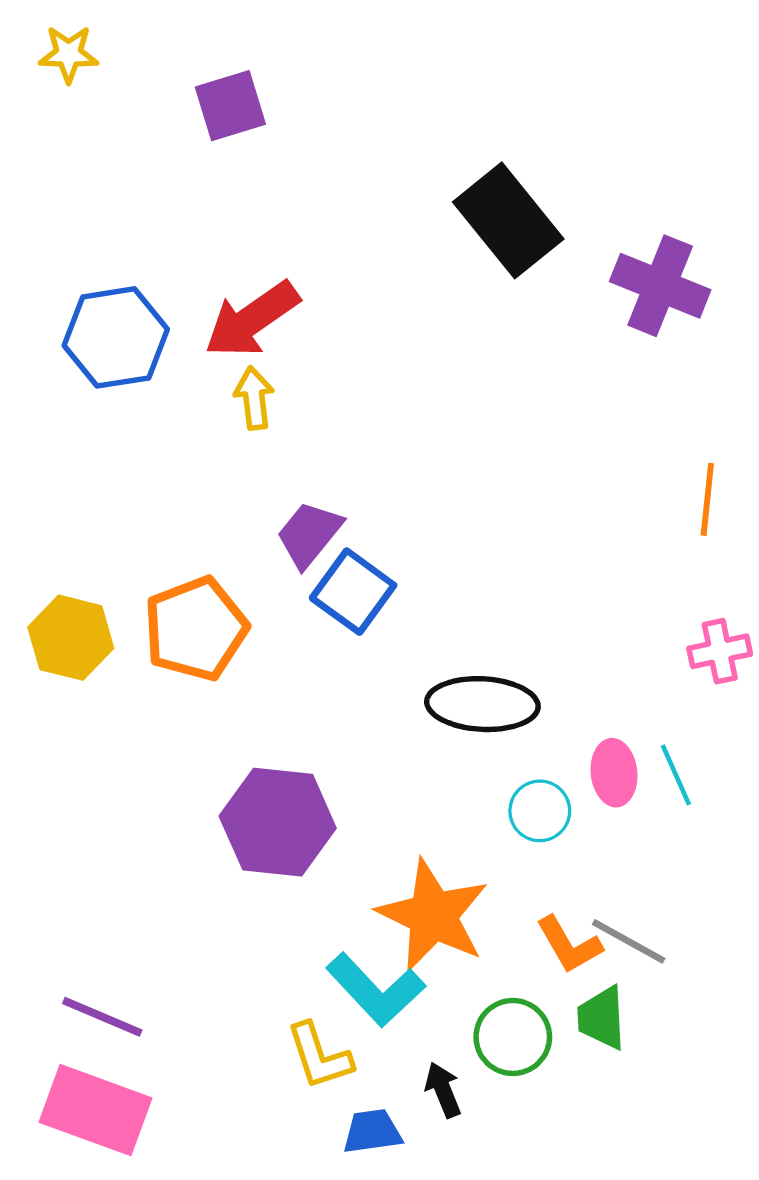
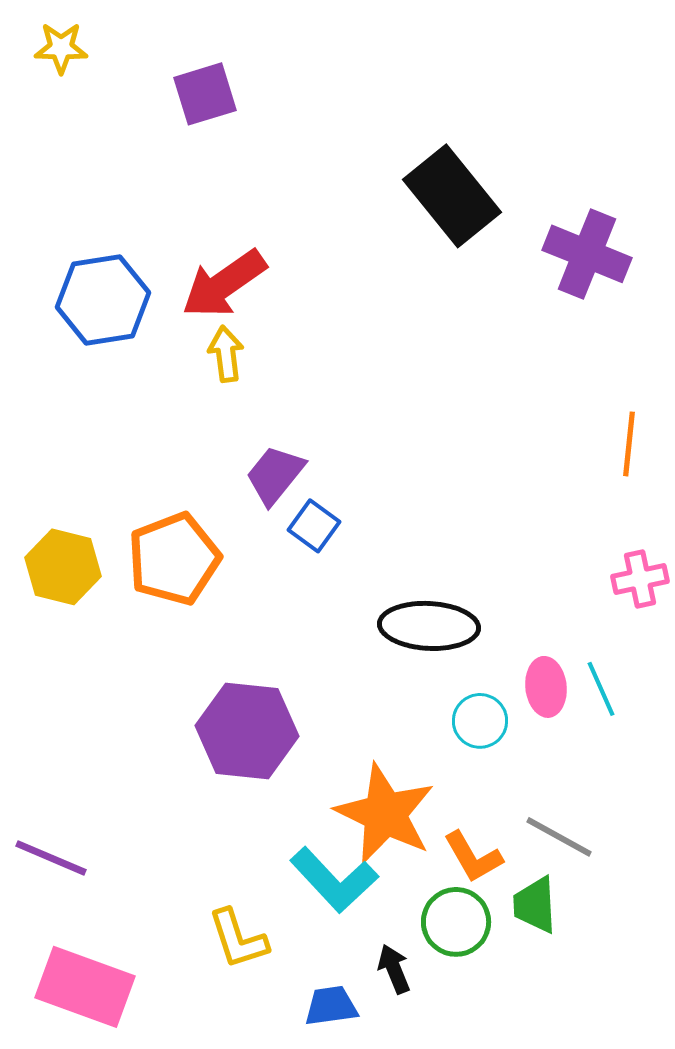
blue square: (353, 592) -> (314, 526), size x0.7
orange L-shape: (569, 945) -> (473, 857), moved
purple line: (102, 1017) -> (51, 858), moved
yellow L-shape: (319, 1056) -> (238, 939), moved

